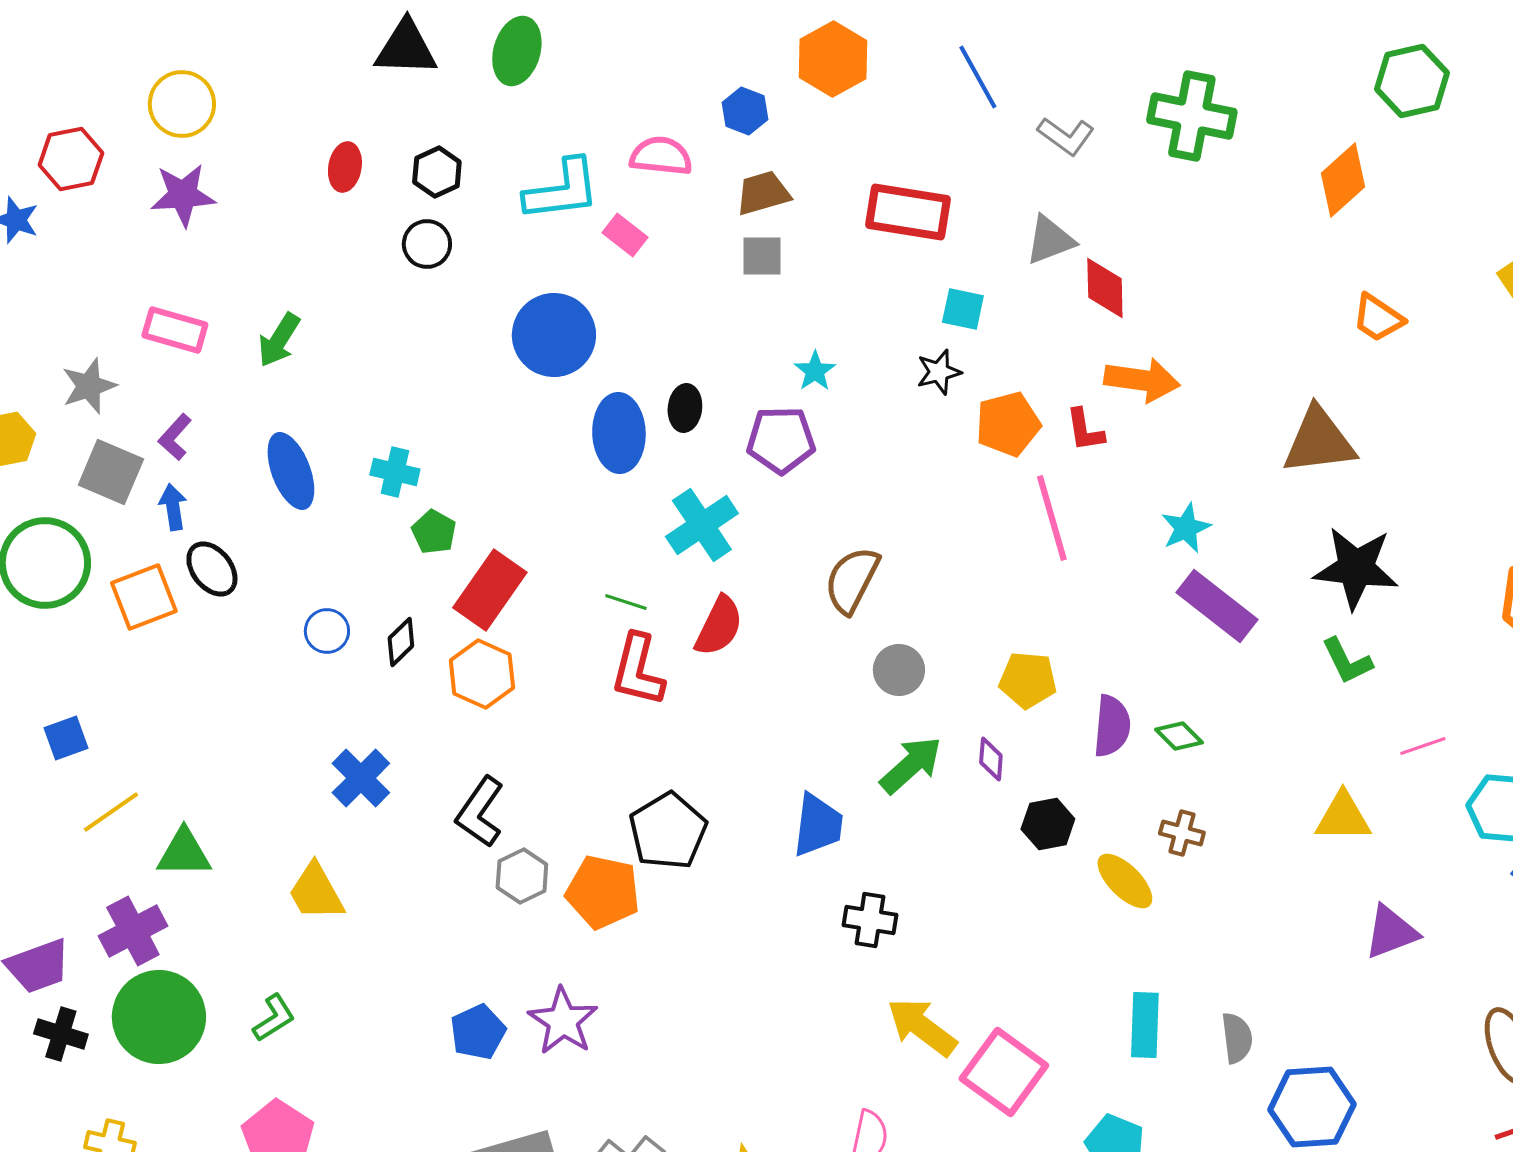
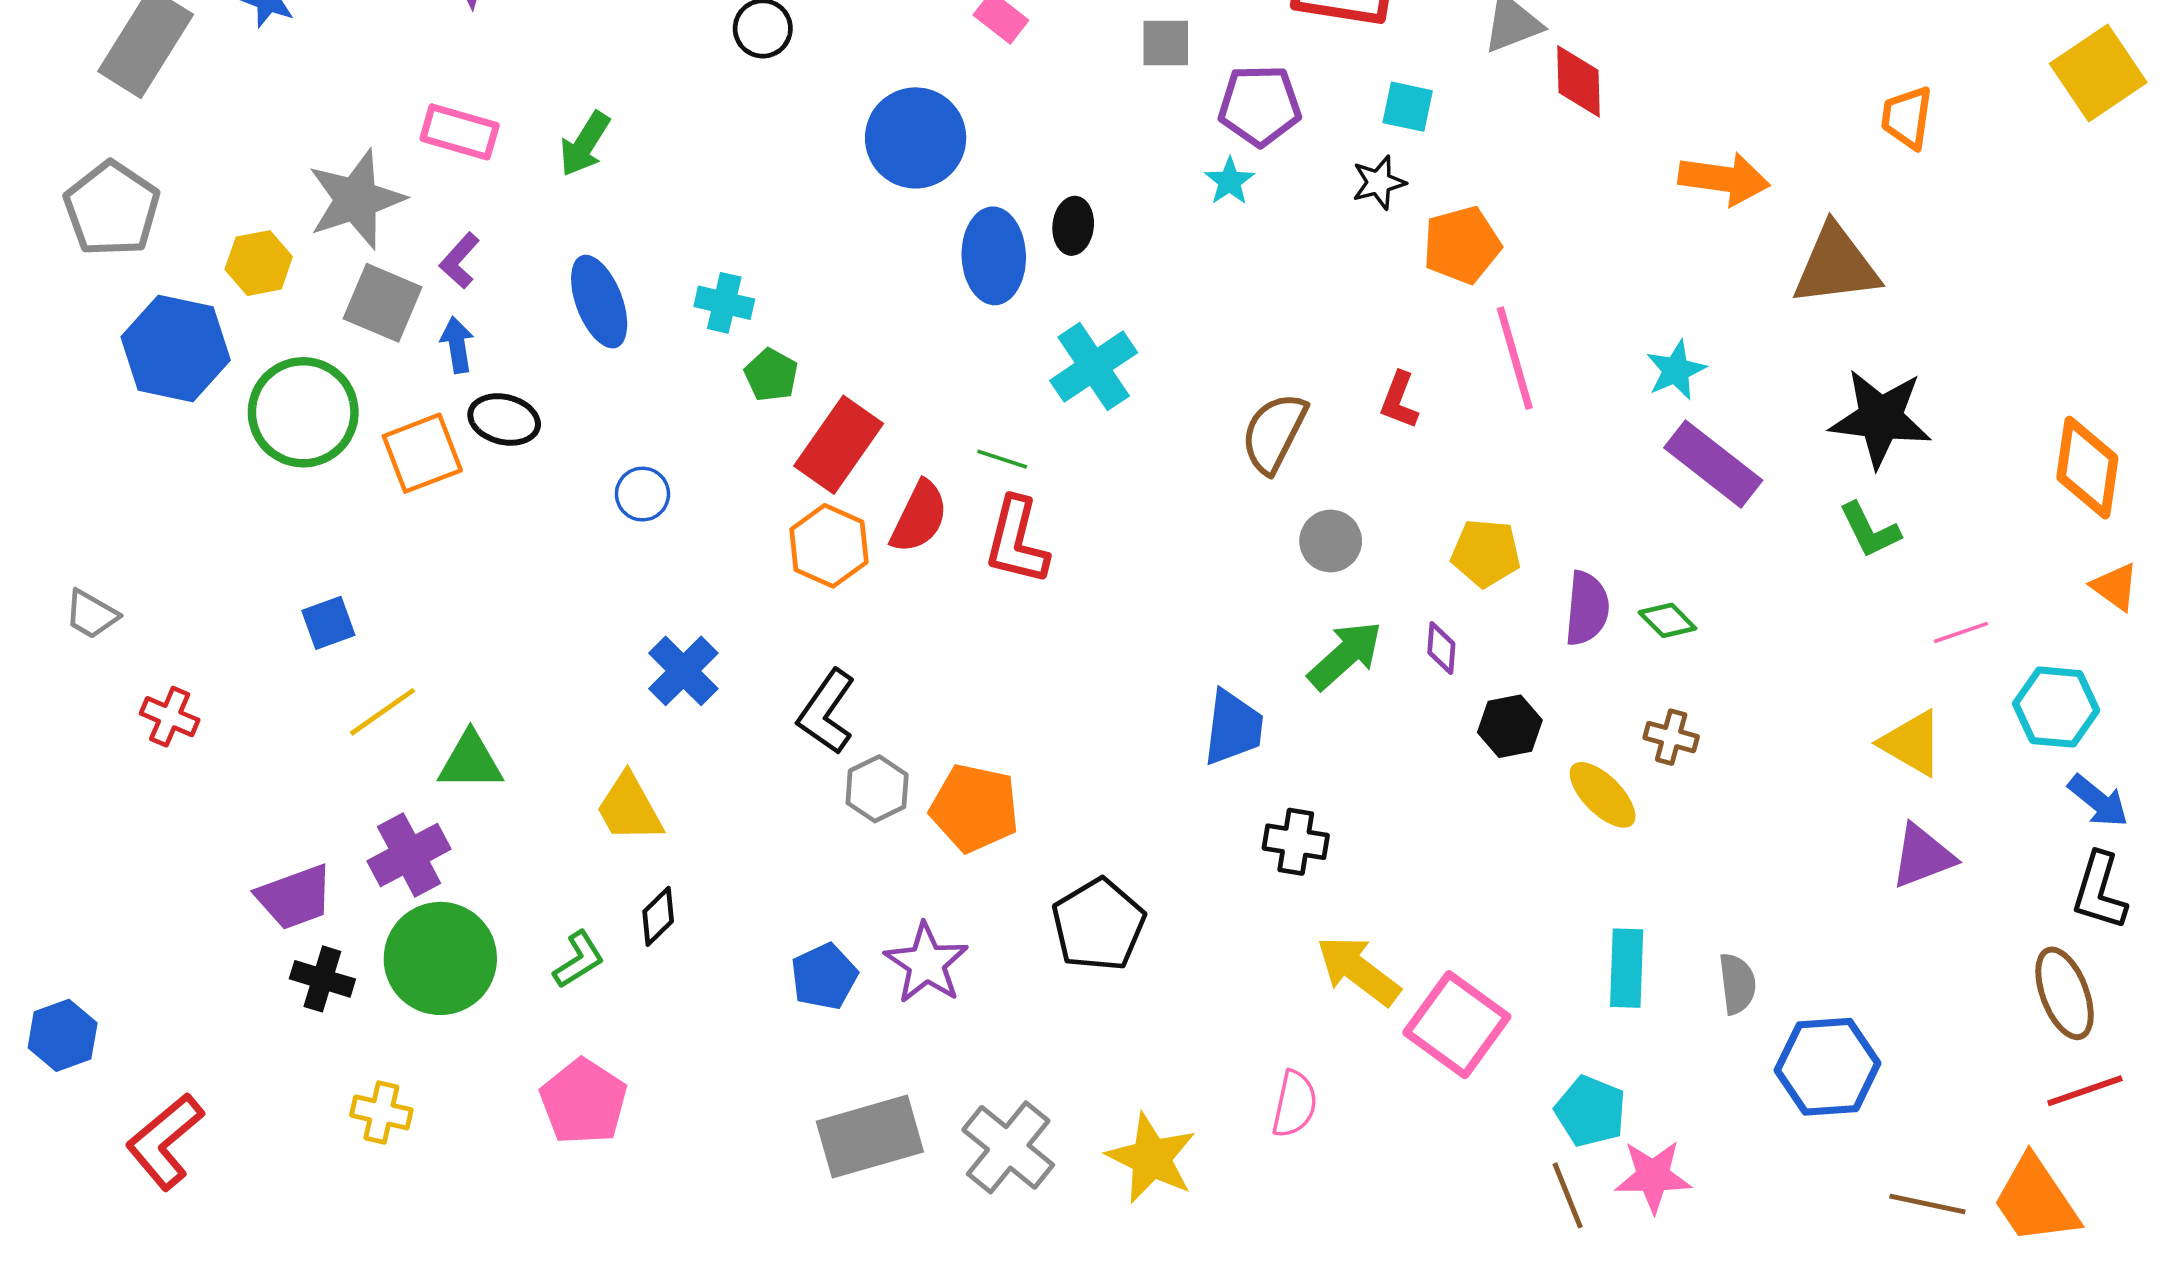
orange trapezoid: (1378, 318) -> (1907, 118), turned 64
orange arrow: (1142, 380) -> (1724, 179), moved
gray star: (89, 386) -> (356, 199), size x1.5
red L-shape: (1085, 430) -> (1399, 400), moved, turned 30
purple pentagon: (781, 440) -> (1260, 105), moved
black ellipse: (212, 569) -> (504, 419), turned -38
red semicircle: (719, 626) -> (919, 517), moved
black diamond: (401, 642) -> (658, 916), moved
yellow triangle: (1343, 817) -> (1912, 743), moved, turned 30
black pentagon: (668, 831) -> (1098, 925), moved

